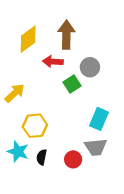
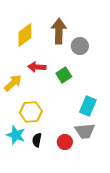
red arrow: (53, 62) -> (37, 67), moved
gray circle: (90, 67) -> (80, 46), moved

